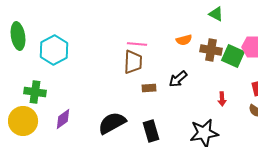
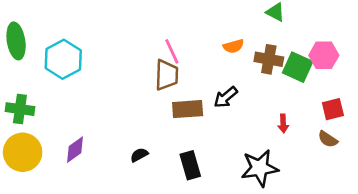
pink line: (137, 44) -> (172, 51), turned 60
brown rectangle: (149, 88) -> (188, 109), size x1.6
green cross: (35, 92) -> (20, 109), moved
black semicircle: (112, 123) -> (139, 155), size x0.5

